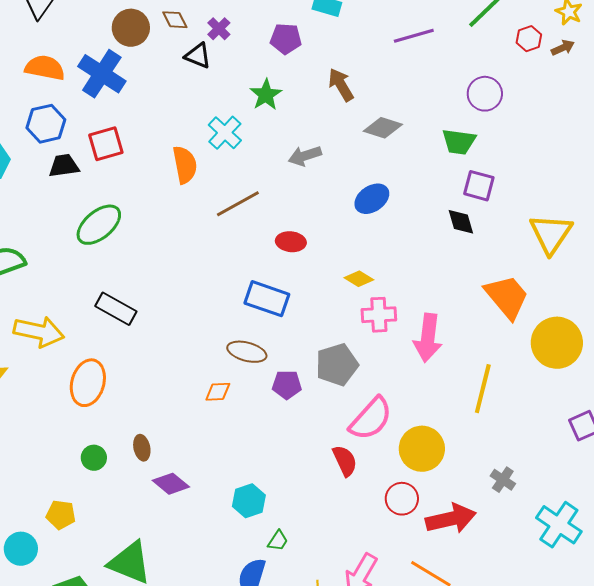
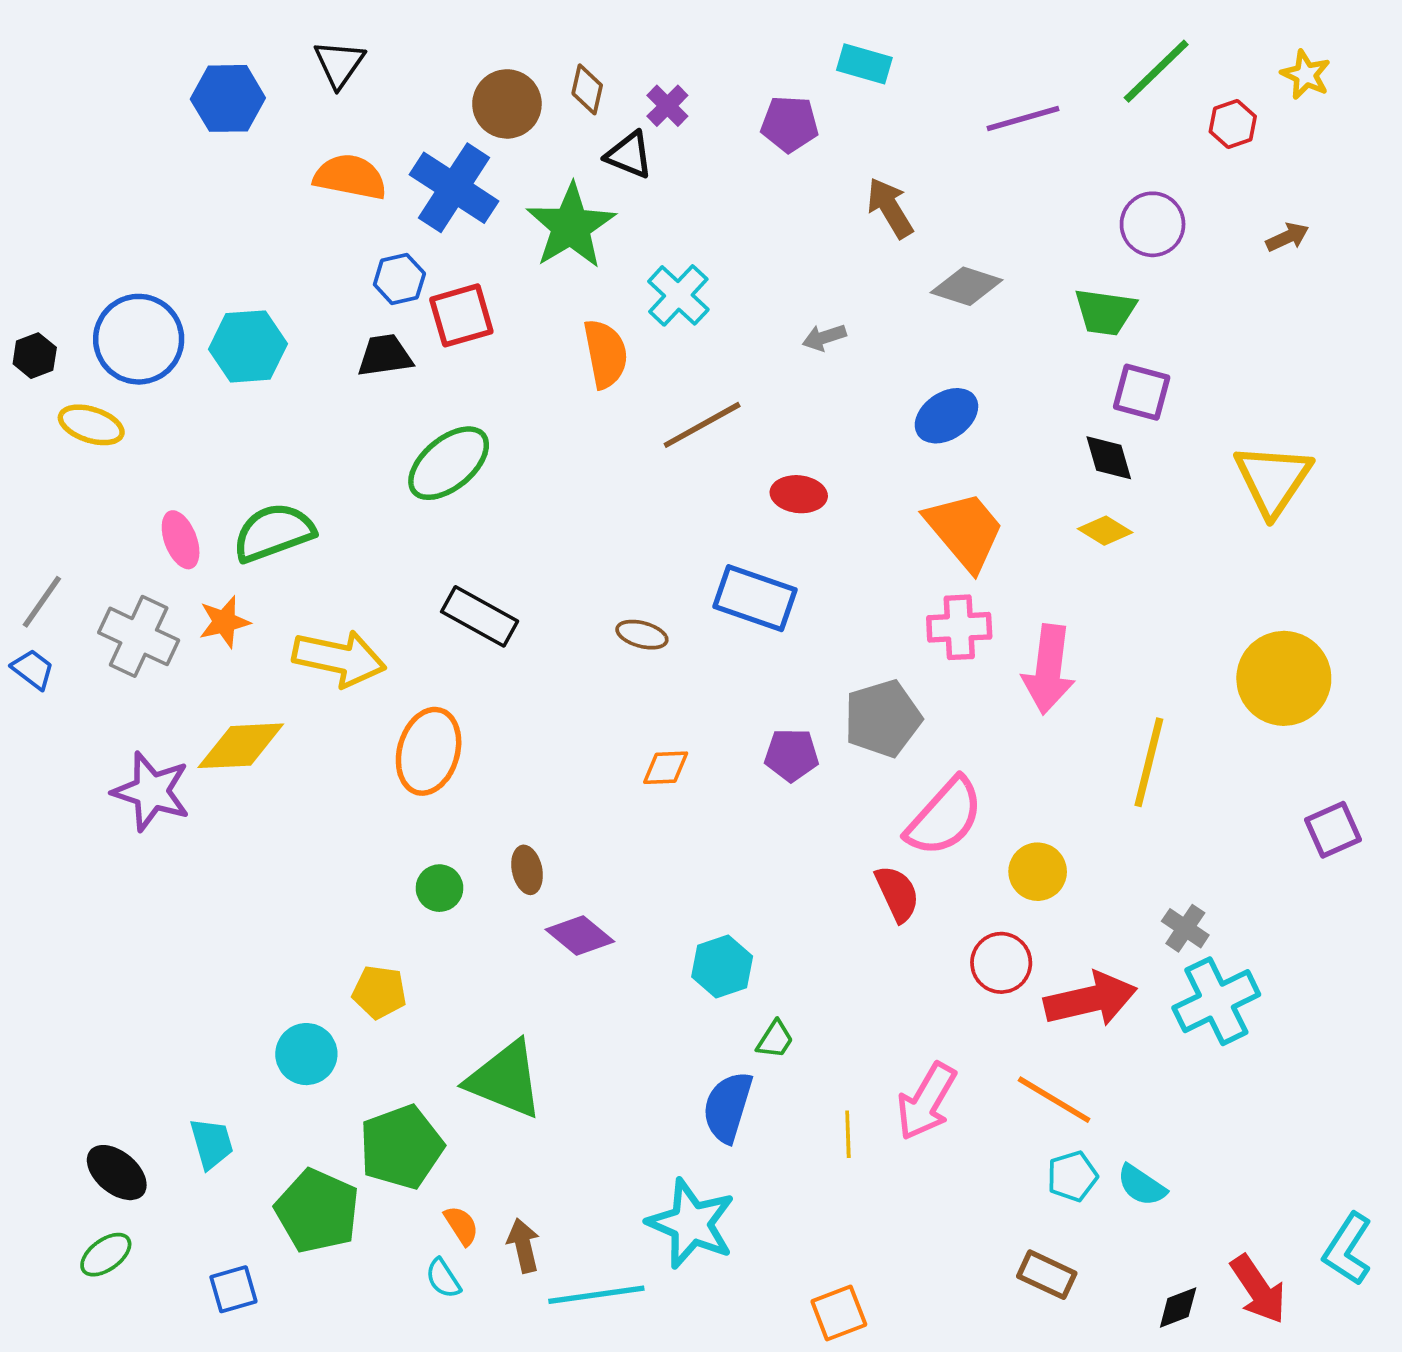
brown diamond: (175, 20) -> (587, 89), turned 40
brown arrow: (563, 48) -> (1287, 237), moved
green star: (266, 95) -> (571, 226), moved, size x1.5
blue hexagon: (46, 124) -> (399, 279), moved, size x0.7
gray arrow: (305, 156) -> (824, 337), size x0.7
yellow diamond: (359, 279) -> (1105, 531), moved
orange trapezoid: (507, 297) -> (965, 531), moved
brown ellipse: (247, 352) -> (642, 635), moved, size x0.7
yellow circle: (422, 449) -> (1038, 872), size x0.7
cyan cross: (559, 525) -> (1216, 1001), moved, turned 30

